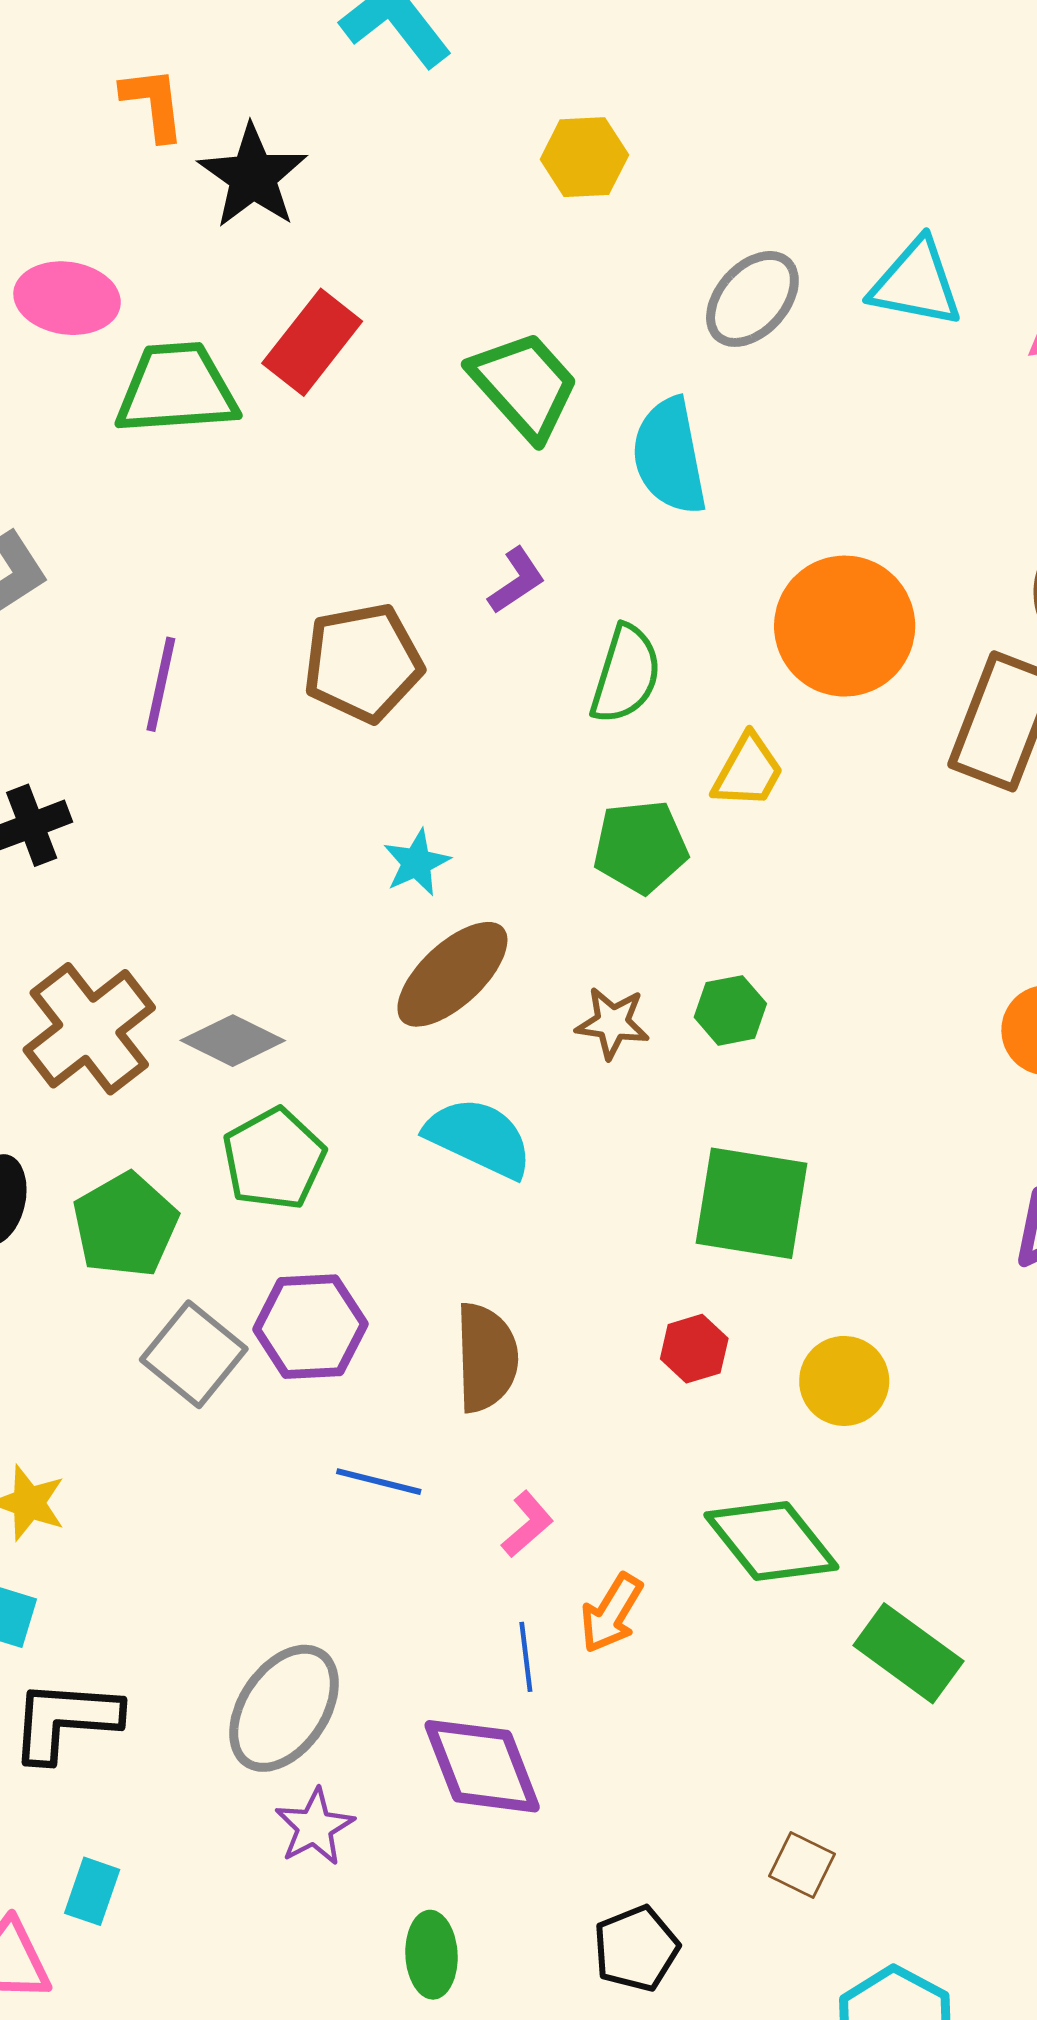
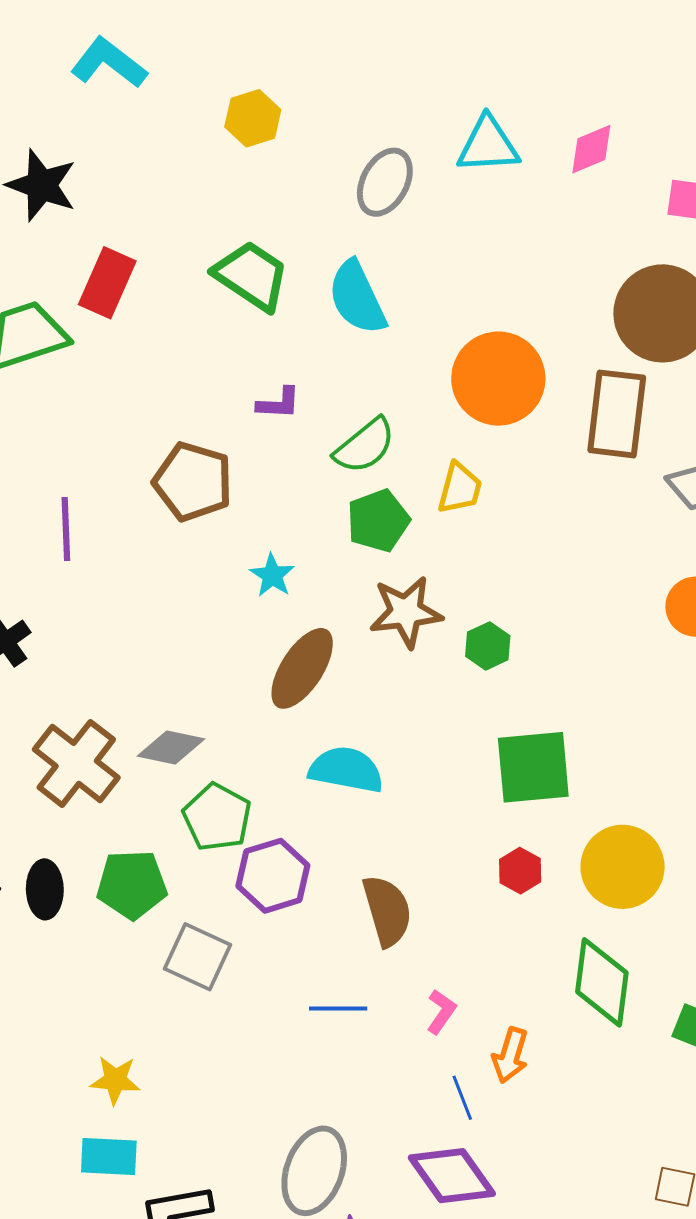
purple L-shape: (517, 581) -> (279, 403), turned 51
brown pentagon: (363, 663) -> (193, 482), turned -30
green semicircle: (626, 674) -> (365, 446), turned 48
green pentagon: (640, 847) -> (378, 521), moved
cyan star: (417, 863) -> (272, 575), moved
brown star: (612, 1023) -> (406, 612), moved, size x1.5
green pentagon: (125, 1225) -> (132, 884), turned -30
purple hexagon: (310, 1327) -> (273, 876), moved
yellow circle: (844, 1381) -> (623, 867), size x1.4
green diamond: (771, 1541) -> (602, 982), turned 60

